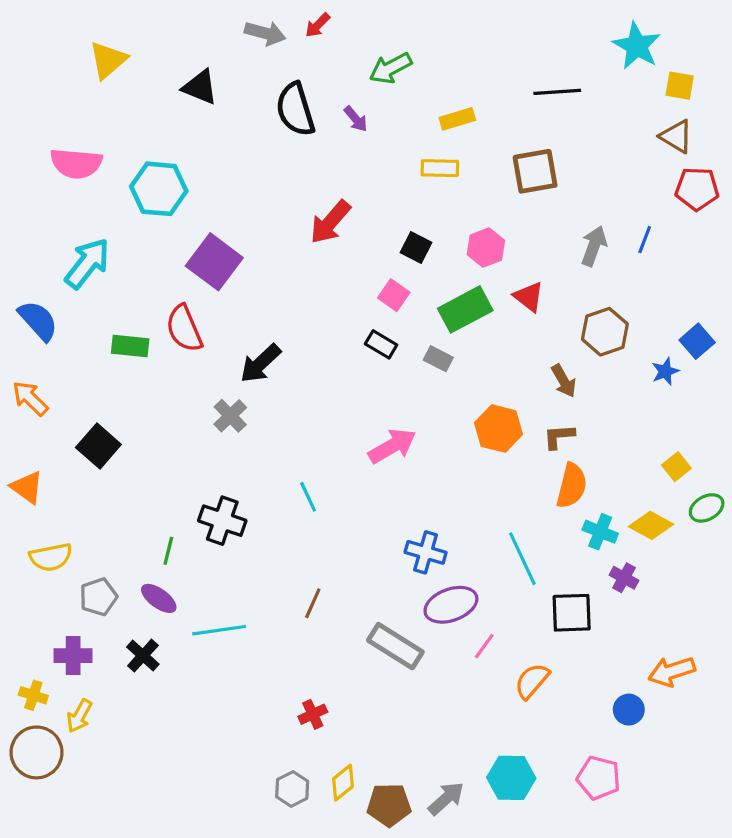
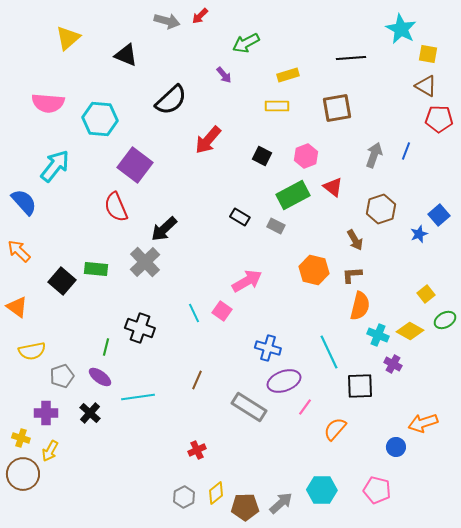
black semicircle: (295, 109) -> (171, 100), moved, turned -116
pink square: (394, 295) -> (222, 311), moved
green rectangle: (130, 346) -> (96, 269), moved
gray cross: (230, 416) -> (145, 262), size x1.4

